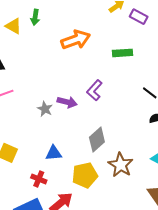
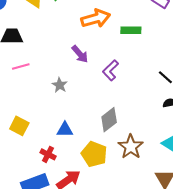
green rectangle: (123, 53) -> (131, 30), moved
purple arrow: (67, 102) -> (80, 54), moved, turned 30
yellow pentagon: (85, 175) -> (94, 154), turned 30

